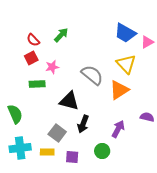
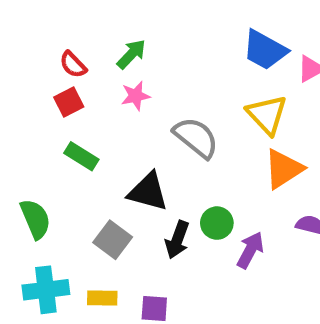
pink star: (52, 67) -> (136, 96), moved
green rectangle: (37, 84) -> (81, 156), turned 35
orange triangle: (119, 90) -> (284, 169), moved
gray square: (57, 133) -> (113, 240), moved
green circle: (102, 151) -> (217, 223), moved

